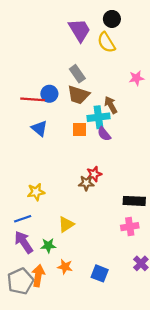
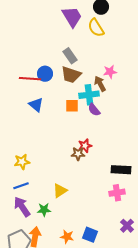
pink star: (136, 78) -> (110, 72), moved
yellow star: (36, 192) -> (22, 162), moved
orange star: (65, 267) -> (67, 237), moved

